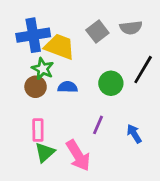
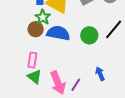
blue semicircle: (68, 87) -> (58, 33), size x1.6
purple line: (98, 125) -> (76, 85), moved
green triangle: (45, 152) -> (35, 77), turned -49

